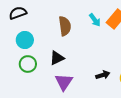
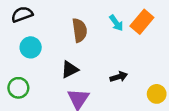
green circle: (28, 64) -> (18, 88), moved
black arrow: (103, 75) -> (119, 77), moved

